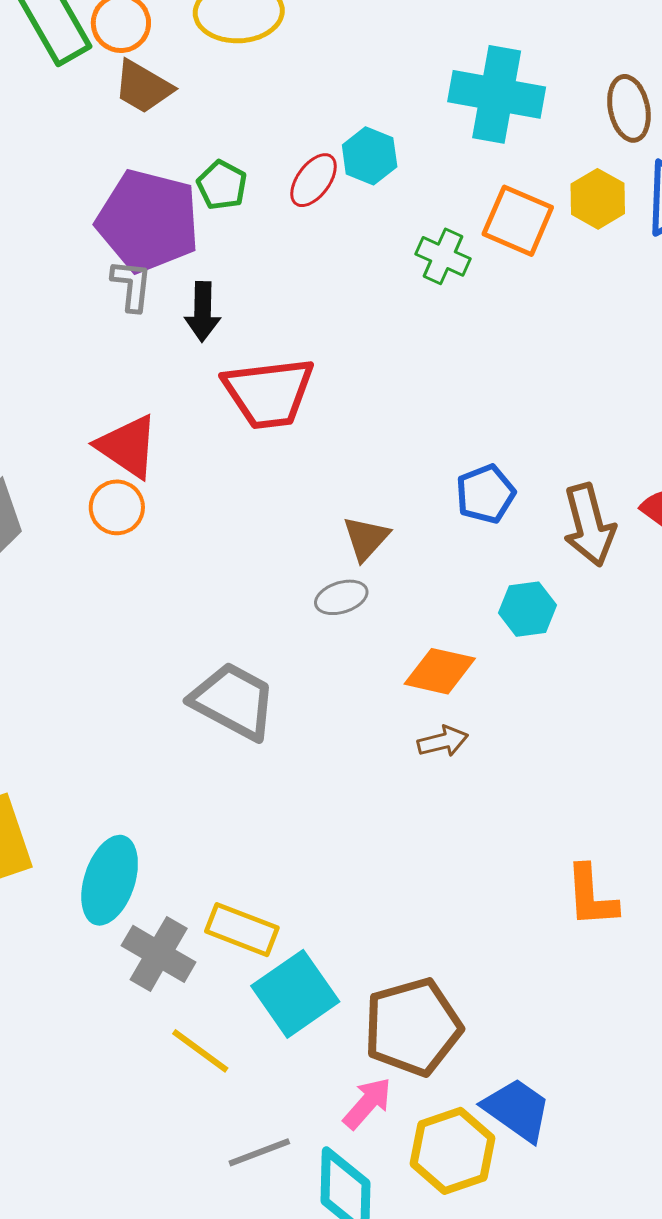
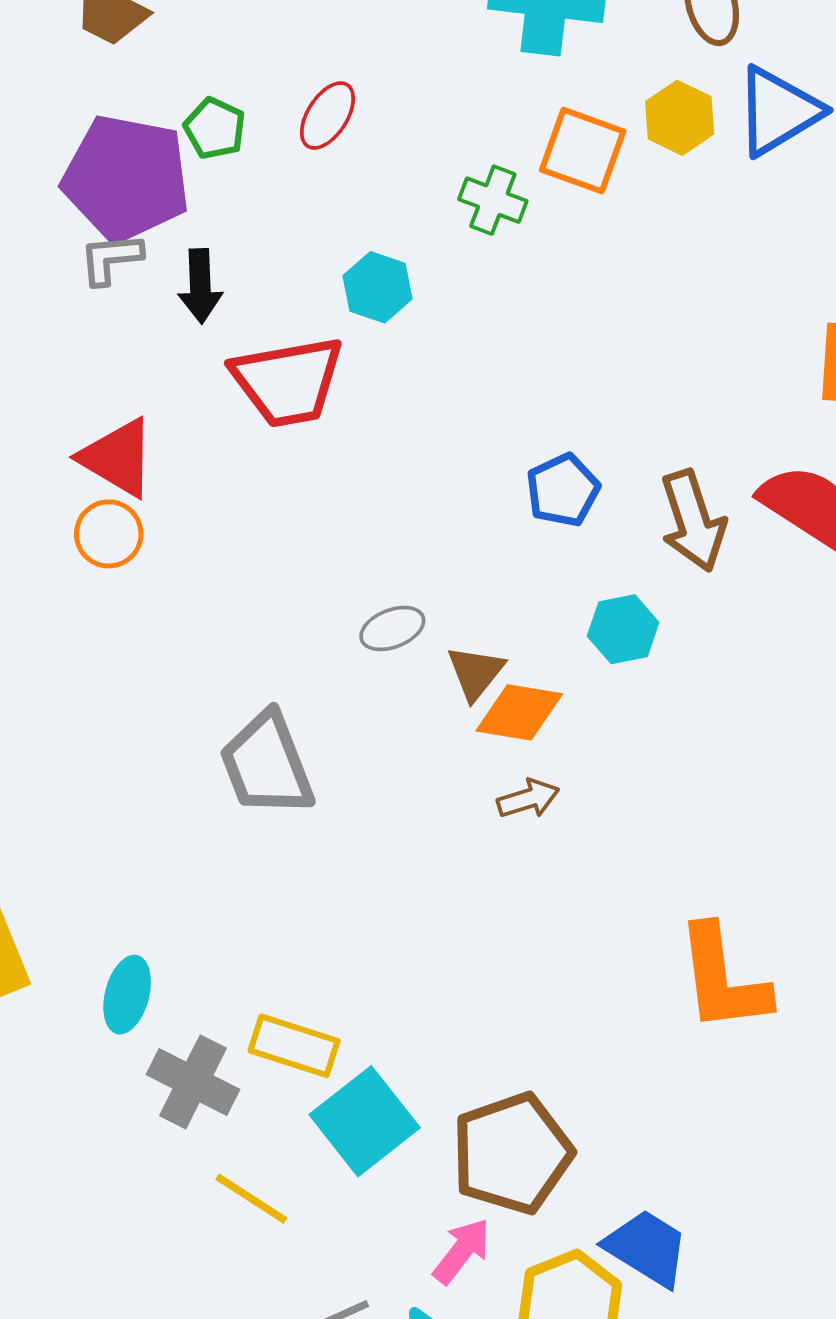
cyan hexagon: (370, 156) -> (378, 287), moved
gray L-shape: (132, 285) -> (111, 259), turned -98
brown triangle: (366, 538) -> (475, 673), moved
gray trapezoid: (233, 701) -> (267, 764), turned -136
cyan ellipse: (110, 880) -> (127, 995), size x0.7
orange L-shape: (591, 896) -> (723, 979), size x1.4

